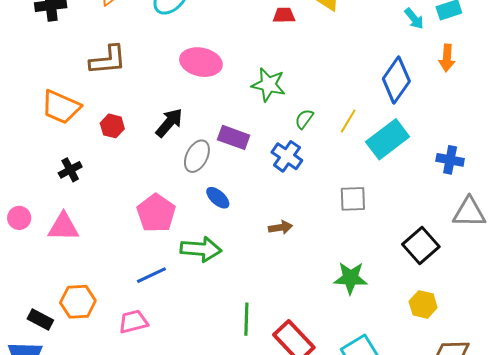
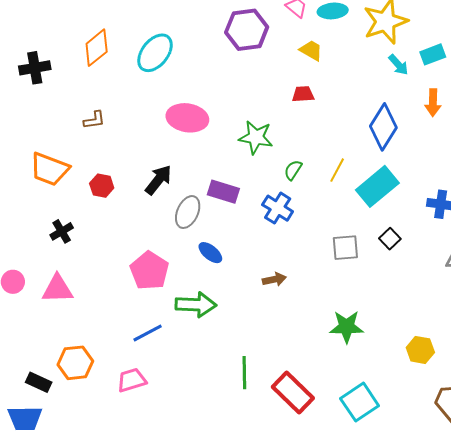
red trapezoid: (284, 15) -> (303, 94), moved
brown L-shape: (108, 60) -> (94, 120), size x0.6
black square: (421, 245) -> (390, 239), moved, size x0.6

